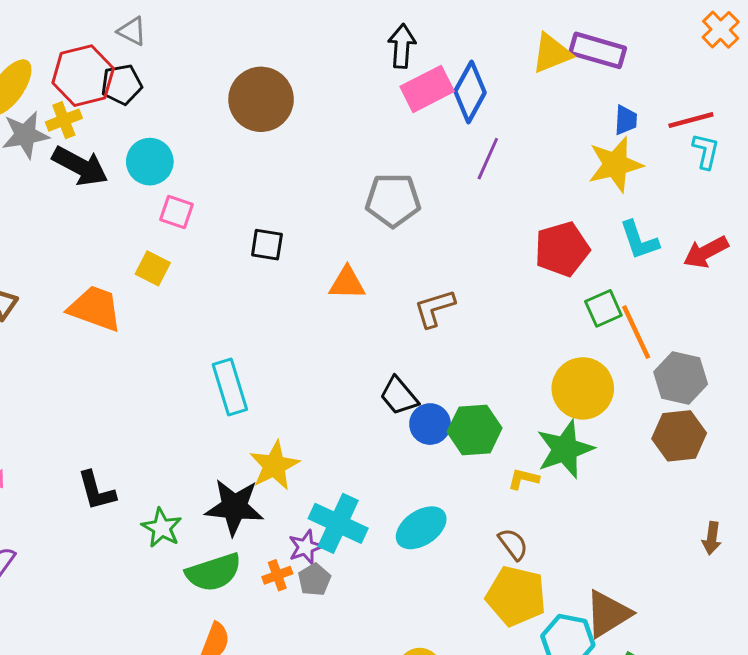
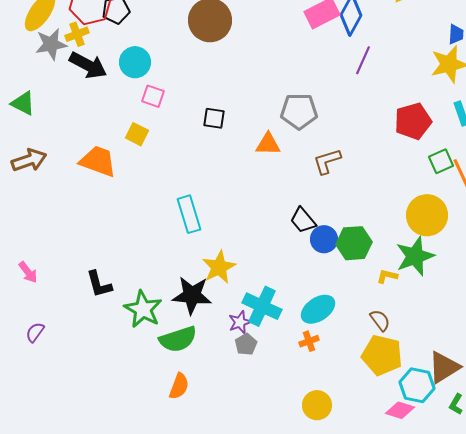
gray pentagon: (393, 200) -> (299, 111), moved
green star: (162, 528) -> (143, 309), size x1.4
orange cross: (277, 575) -> (309, 341), moved

